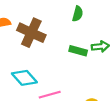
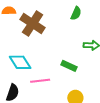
green rectangle: (78, 51) -> (69, 66), moved

